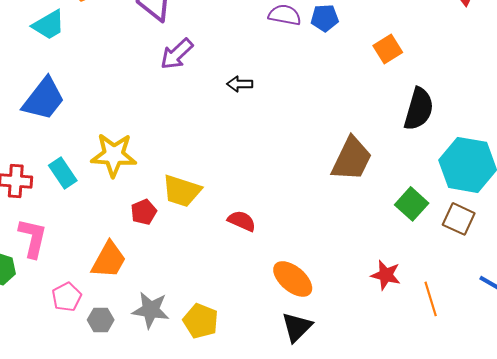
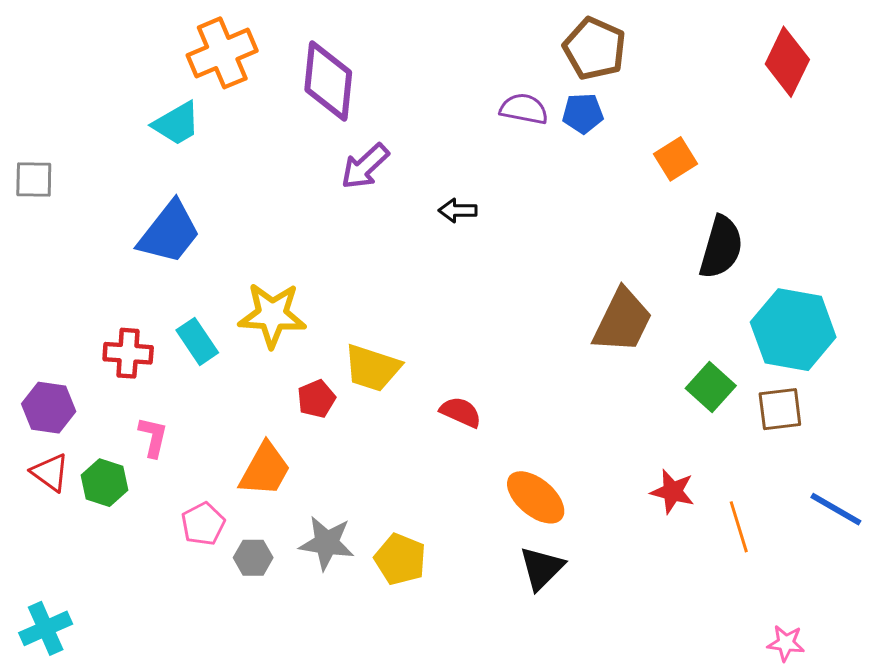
brown square: (459, 219) -> (780, 409), turned -32
pink L-shape: (33, 238) -> (153, 437), size x0.7

